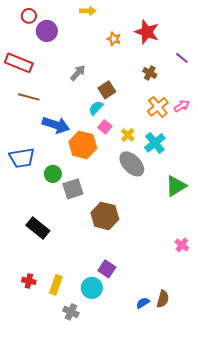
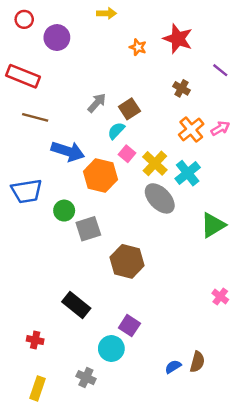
red circle: (29, 16) -> (24, 19), moved
gray arrow: (78, 73) -> (97, 103), moved
yellow cross: (128, 135) -> (155, 163), size x1.5
black rectangle: (38, 228) -> (76, 305), moved
yellow rectangle: (56, 285) -> (38, 388), moved

